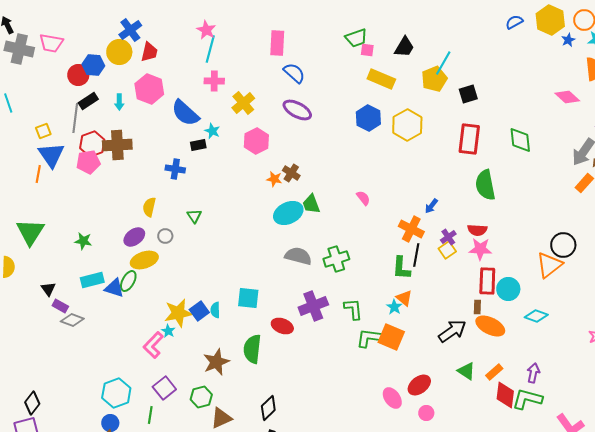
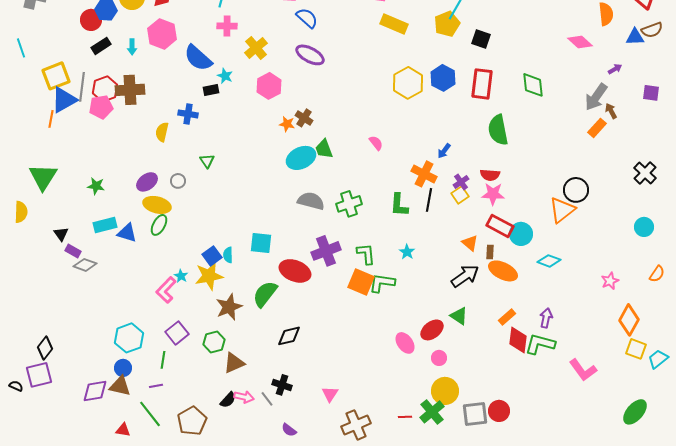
black square: (468, 94) -> (481, 39), turned 36
gray line: (75, 118) -> (82, 87), moved
blue hexagon: (368, 118) -> (443, 78), moved
yellow hexagon: (407, 125) -> (408, 83), moved
yellow square: (43, 131) -> (56, 76), size x1.8
blue triangle: (51, 155) -> (64, 100), turned 36
yellow semicircle: (149, 207) -> (162, 132), moved
yellow ellipse: (144, 260) -> (157, 205), turned 32
green L-shape: (401, 268) -> (399, 205), moved
green ellipse: (128, 281) -> (159, 225), moved
red rectangle: (487, 281) -> (500, 226), turned -64
orange triangle: (404, 298) -> (470, 243), moved
yellow star: (178, 313) -> (209, 276), moved
red ellipse: (282, 326) -> (295, 271), size x1.4
orange square: (391, 337) -> (361, 282), moved
green semicircle: (252, 349) -> (265, 294), turned 32
green triangle: (466, 371) -> (459, 316), moved
black diamond: (268, 408) -> (289, 336), moved, turned 30

